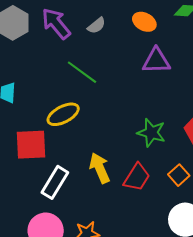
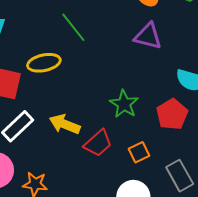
yellow arrow: (100, 168) -> (65, 124), turned -60

